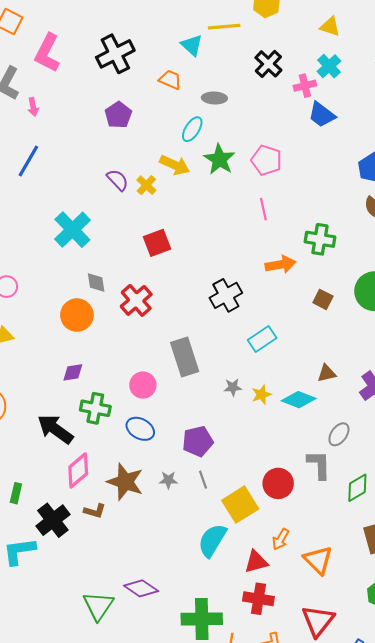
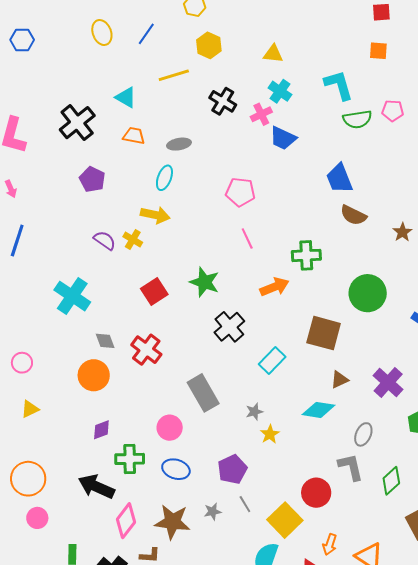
cyan triangle: (192, 45) -> (126, 97), moved
green star: (219, 159) -> (205, 282), moved
brown square: (323, 299) -> (324, 333), moved, size x1.8
yellow star: (261, 395) -> (270, 434), moved

